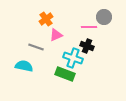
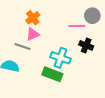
pink triangle: (56, 35) -> (33, 34), moved
black cross: (87, 46) -> (86, 45), moved

